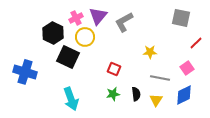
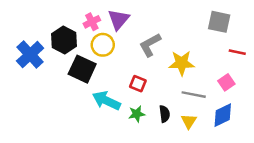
gray L-shape: (124, 22) -> (150, 45), moved
red line: (196, 43) -> (237, 52), turned 56
yellow star: (150, 52) -> (182, 63), size x1.5
blue cross: (25, 72) -> (30, 55), moved, turned 30
cyan arrow: (71, 99) -> (106, 101), moved, turned 135

